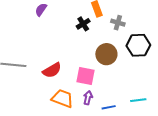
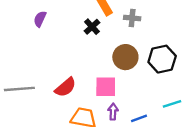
black hexagon: (138, 45) -> (162, 59), moved

